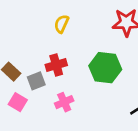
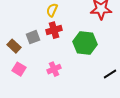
red cross: (56, 65) -> (54, 30), moved
gray square: (36, 81) -> (33, 37), moved

